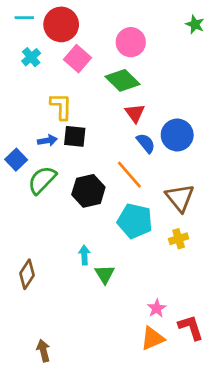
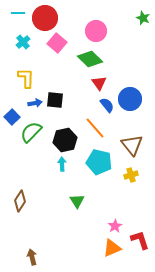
yellow L-shape: (61, 106) -> (26, 78), moved
cyan arrow: (84, 255) -> (62, 164), moved

